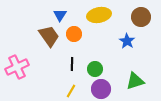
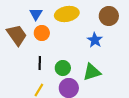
blue triangle: (60, 15) -> (36, 14), moved
green triangle: (135, 81) -> (92, 72), moved

